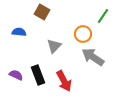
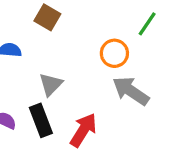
gray triangle: (54, 46) -> (51, 84), moved
red arrow: (64, 81) -> (83, 130), turned -120

